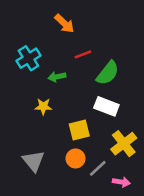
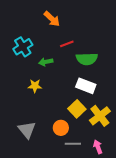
green semicircle: (108, 73) -> (87, 59), turned 50
yellow square: (79, 130) -> (77, 109), moved, turned -30
gray line: (98, 168) -> (73, 144), moved, turned 42
pink arrow: (121, 182) -> (98, 147), turned -120

